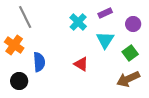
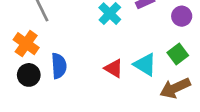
cyan triangle: (105, 40) -> (145, 65), moved, turned -30
black circle: (19, 81) -> (29, 75), moved

